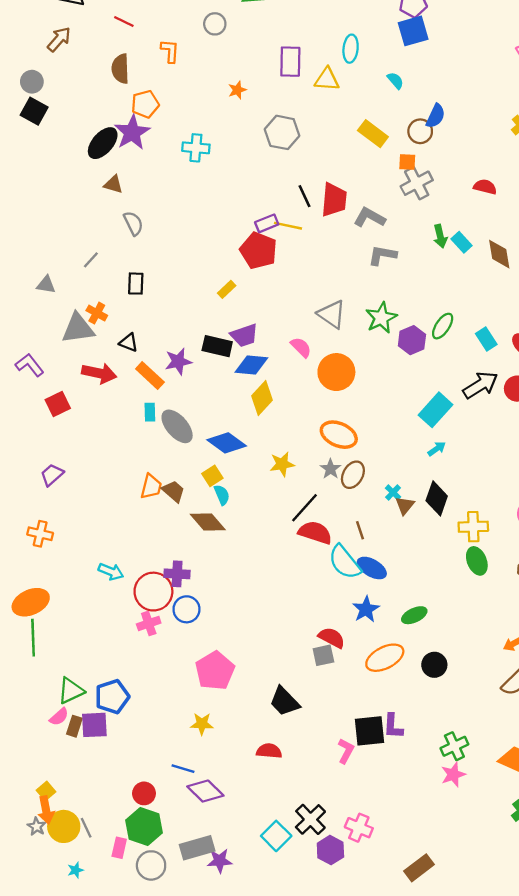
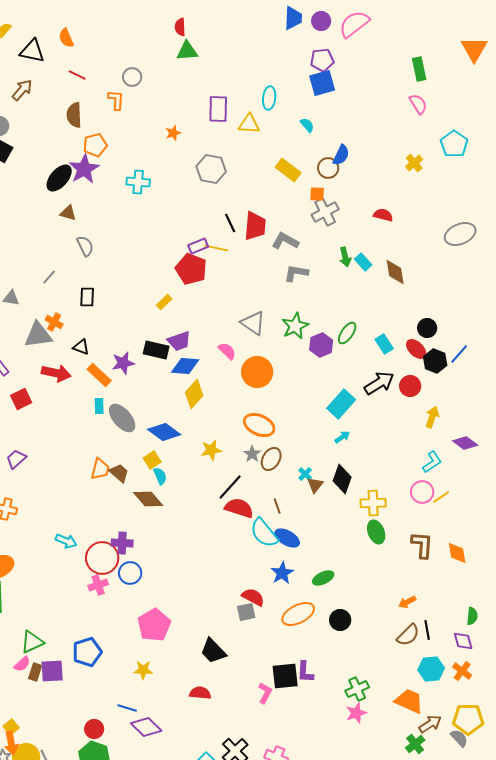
gray circle: (215, 24) -> (132, 77), moved
blue pentagon: (112, 697) -> (87, 652), moved

